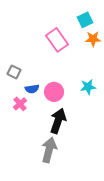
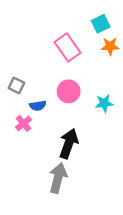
pink circle: (54, 92) -> (69, 91), moved

